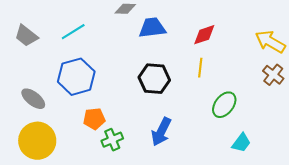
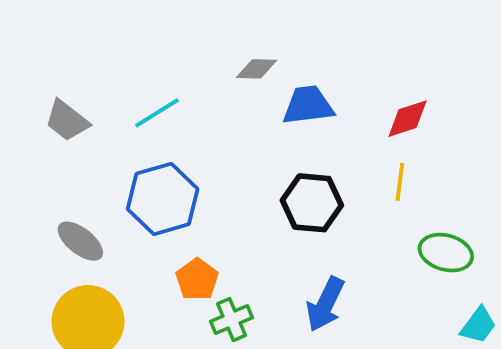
green ellipse: (224, 105) -> (446, 253), turned 68
orange pentagon: (94, 119) -> (197, 279), turned -30

